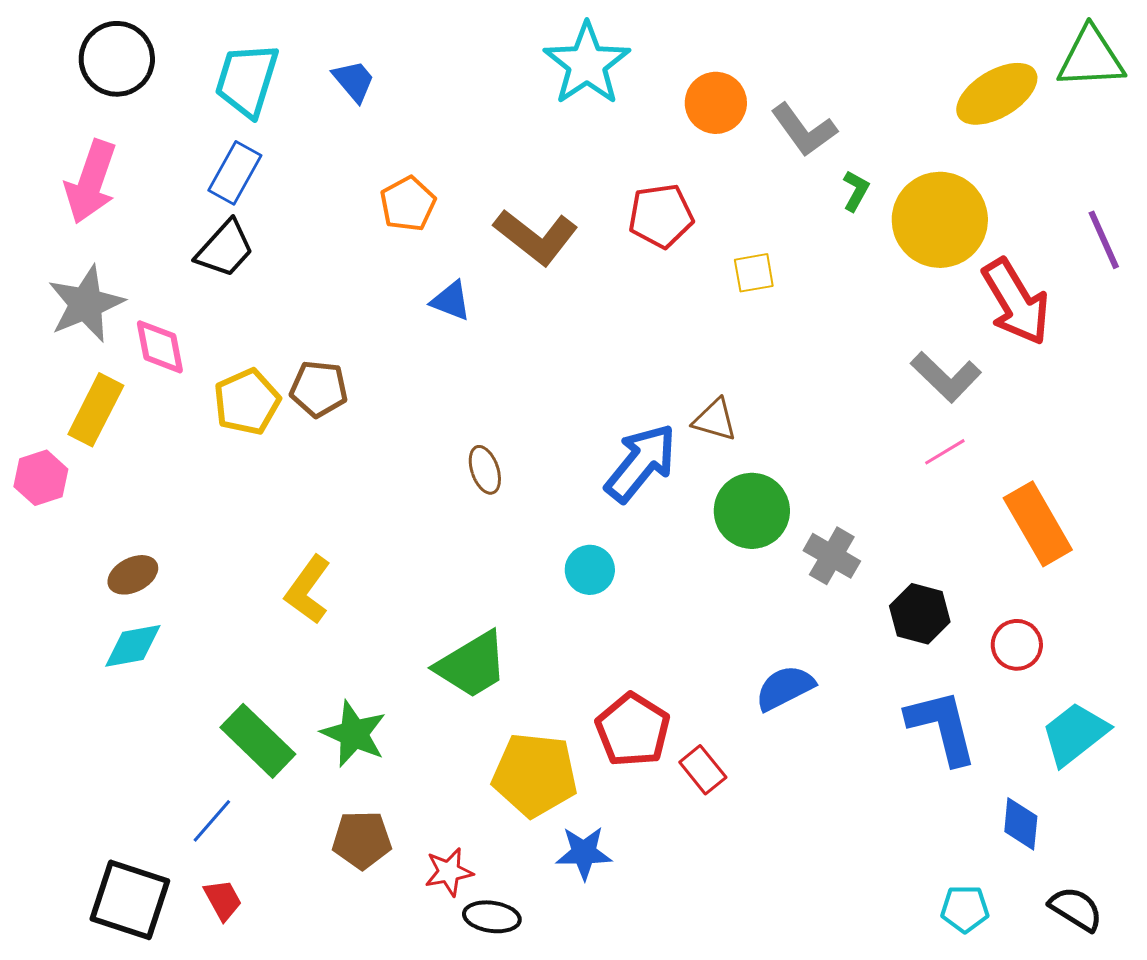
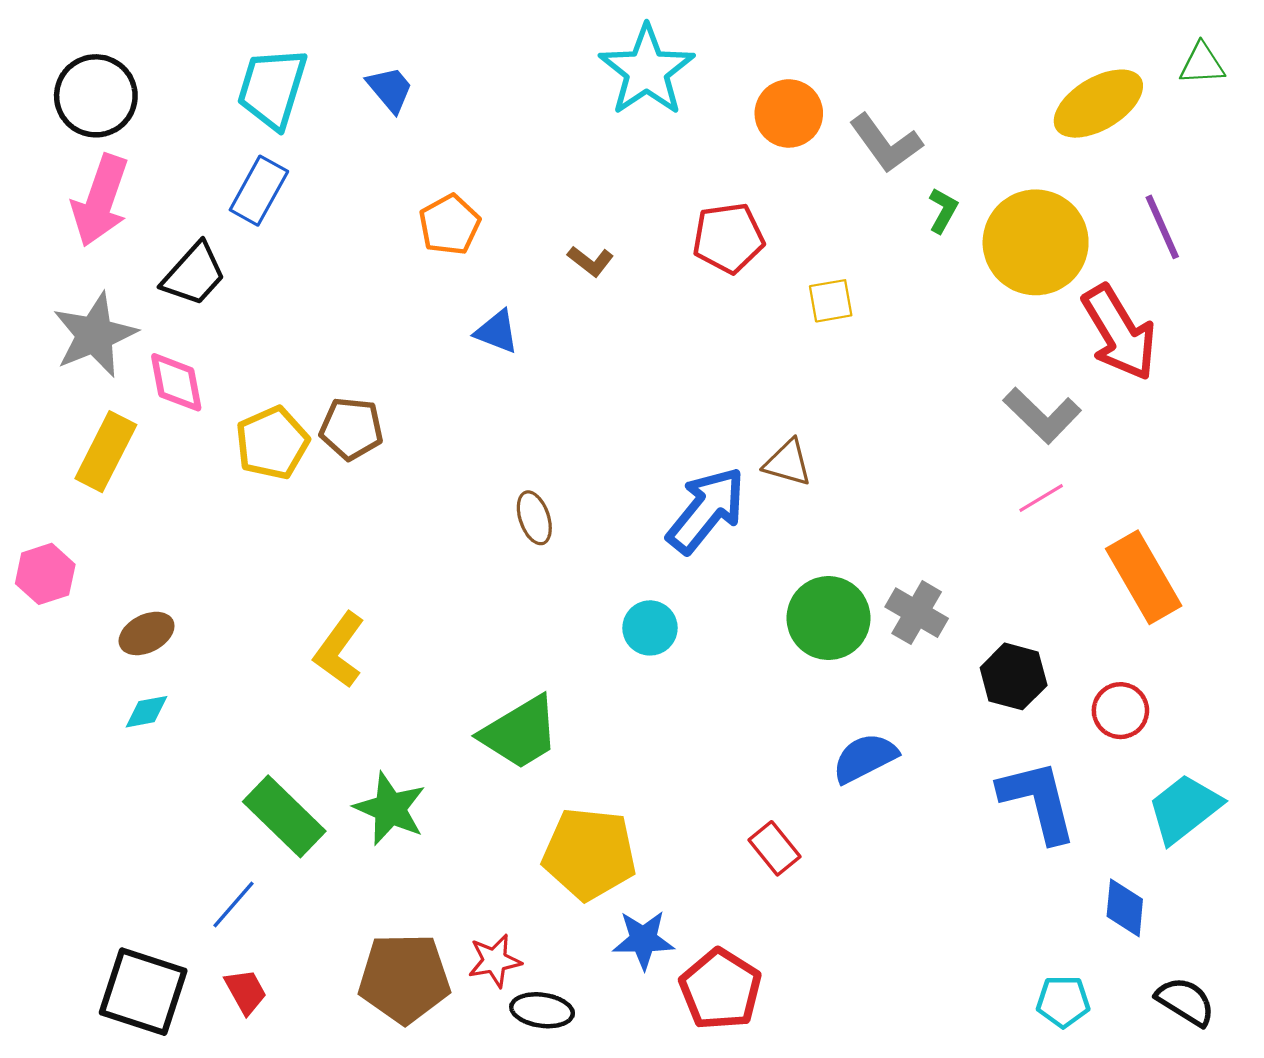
green triangle: (1091, 58) -> (1202, 64), size x0.6
black circle: (117, 59) -> (96, 96), moved
brown L-shape: (536, 237) -> (591, 261), size x0.5
purple line: (1104, 240) -> (1162, 227), moved
black trapezoid: (225, 249) -> (194, 274), moved
pink hexagon: (41, 478) -> (45, 574), moved
green circle: (752, 511) -> (828, 618), moved
cyan diamond: (133, 646) -> (147, 712), size x0.7
red pentagon: (633, 730) -> (721, 989), moved
brown pentagon: (362, 840) -> (404, 978), moved, size x1.4

